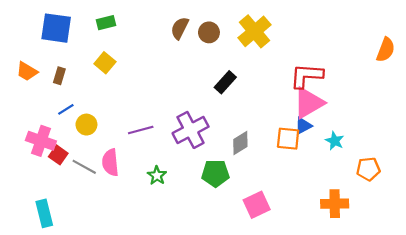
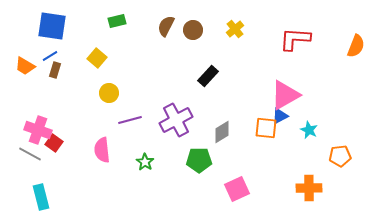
green rectangle: (106, 23) -> (117, 21), moved
yellow cross: (254, 31) -> (235, 29), size x0.6
red L-shape: (307, 76) -> (295, 39), moved
blue line: (66, 109) -> (50, 56), moved
yellow circle: (86, 125) -> (109, 93), moved
gray line: (84, 167) -> (30, 154), moved

